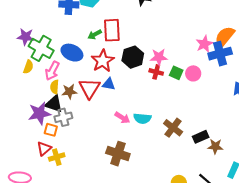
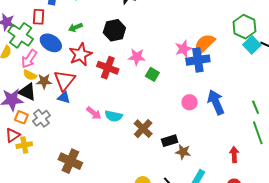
red rectangle: (112, 30) -> (39, 17), moved, size x0.7
black hexagon: (133, 57) -> (114, 30), moved
red cross: (156, 72) -> (108, 68), moved, size x1.5
pink circle: (193, 73) -> (190, 102), moved
blue triangle: (109, 84) -> (64, 97), moved
yellow semicircle: (55, 87) -> (30, 75), turned -72
gray cross: (63, 117) -> (41, 118), moved, turned -30
brown cross: (118, 154) -> (70, 161), moved

